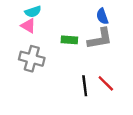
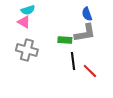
green rectangle: (69, 40) -> (65, 40), moved
black line: (85, 86) -> (73, 61), moved

